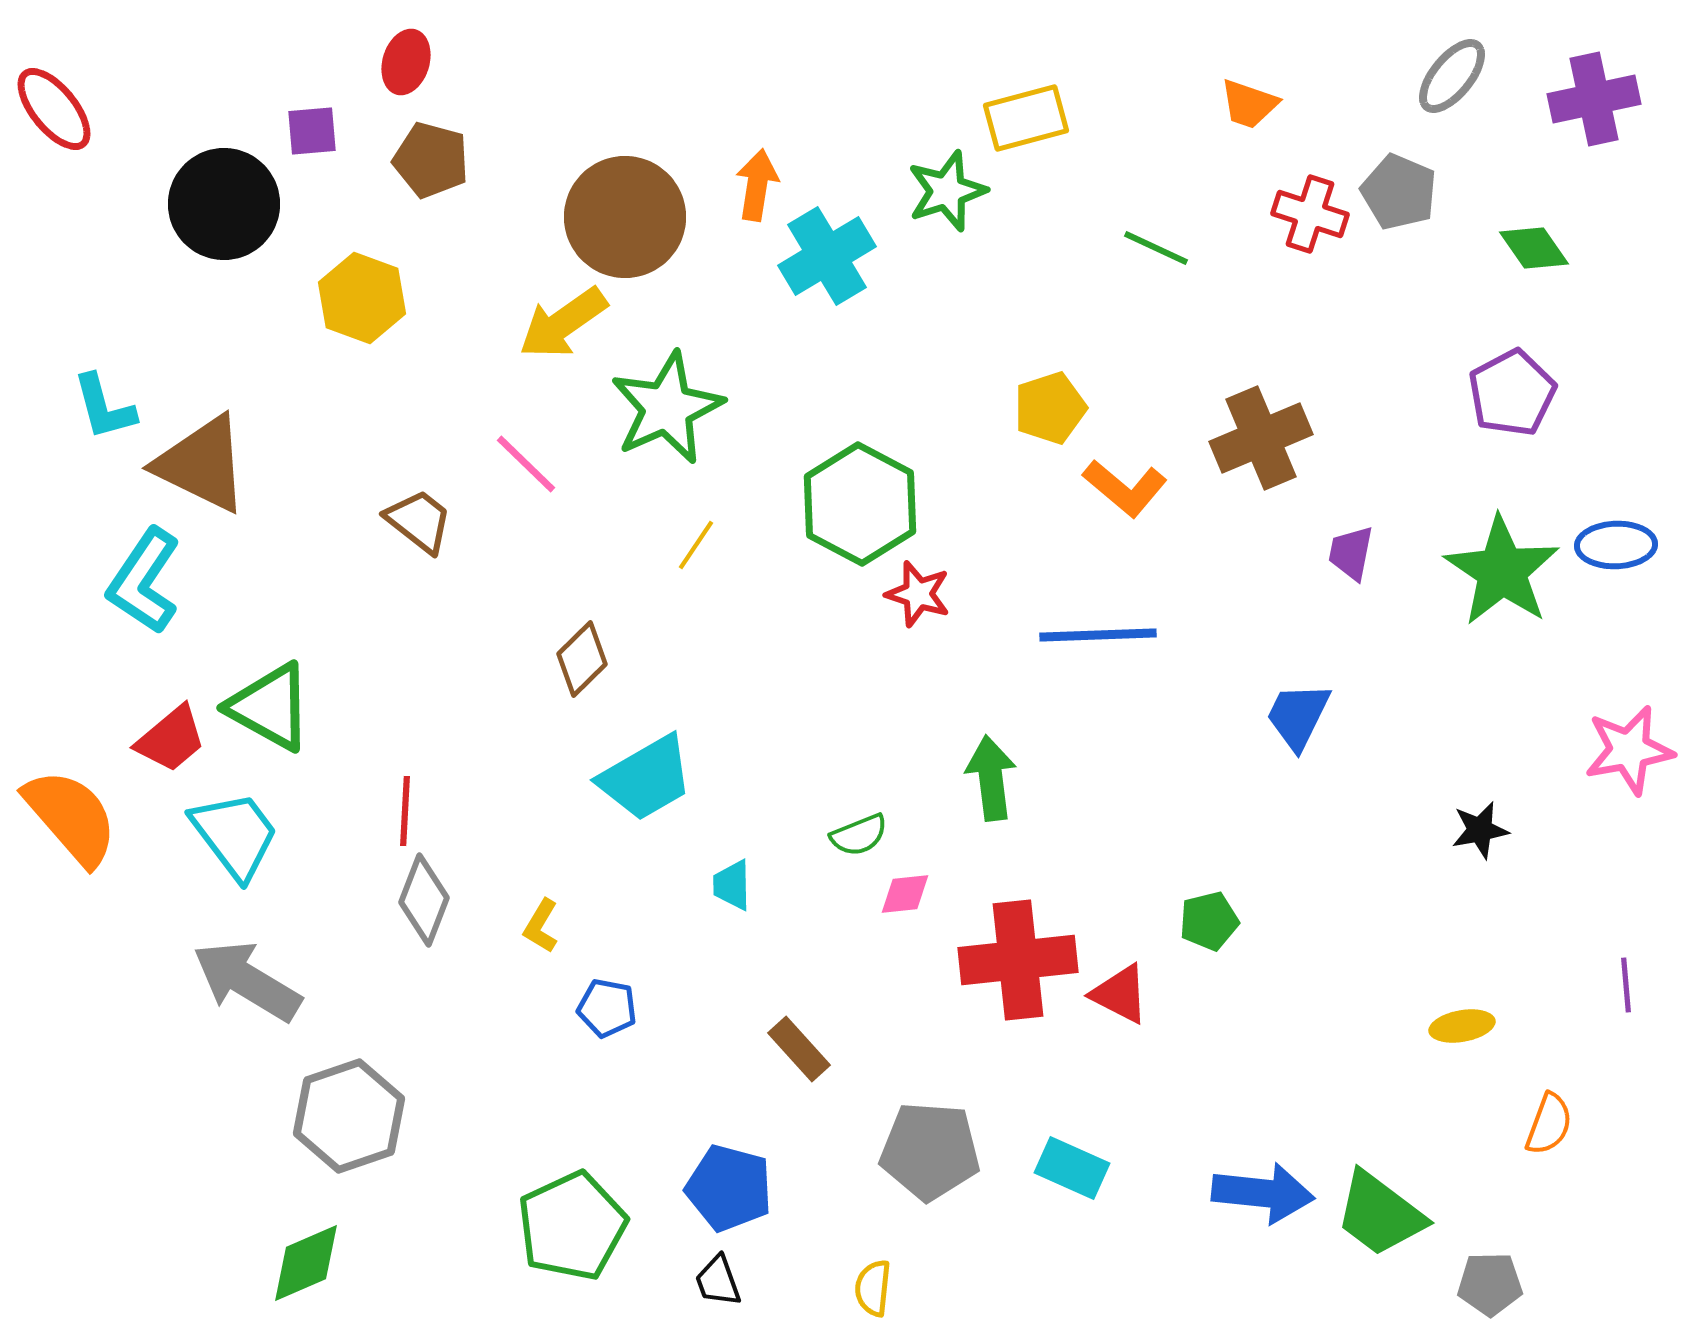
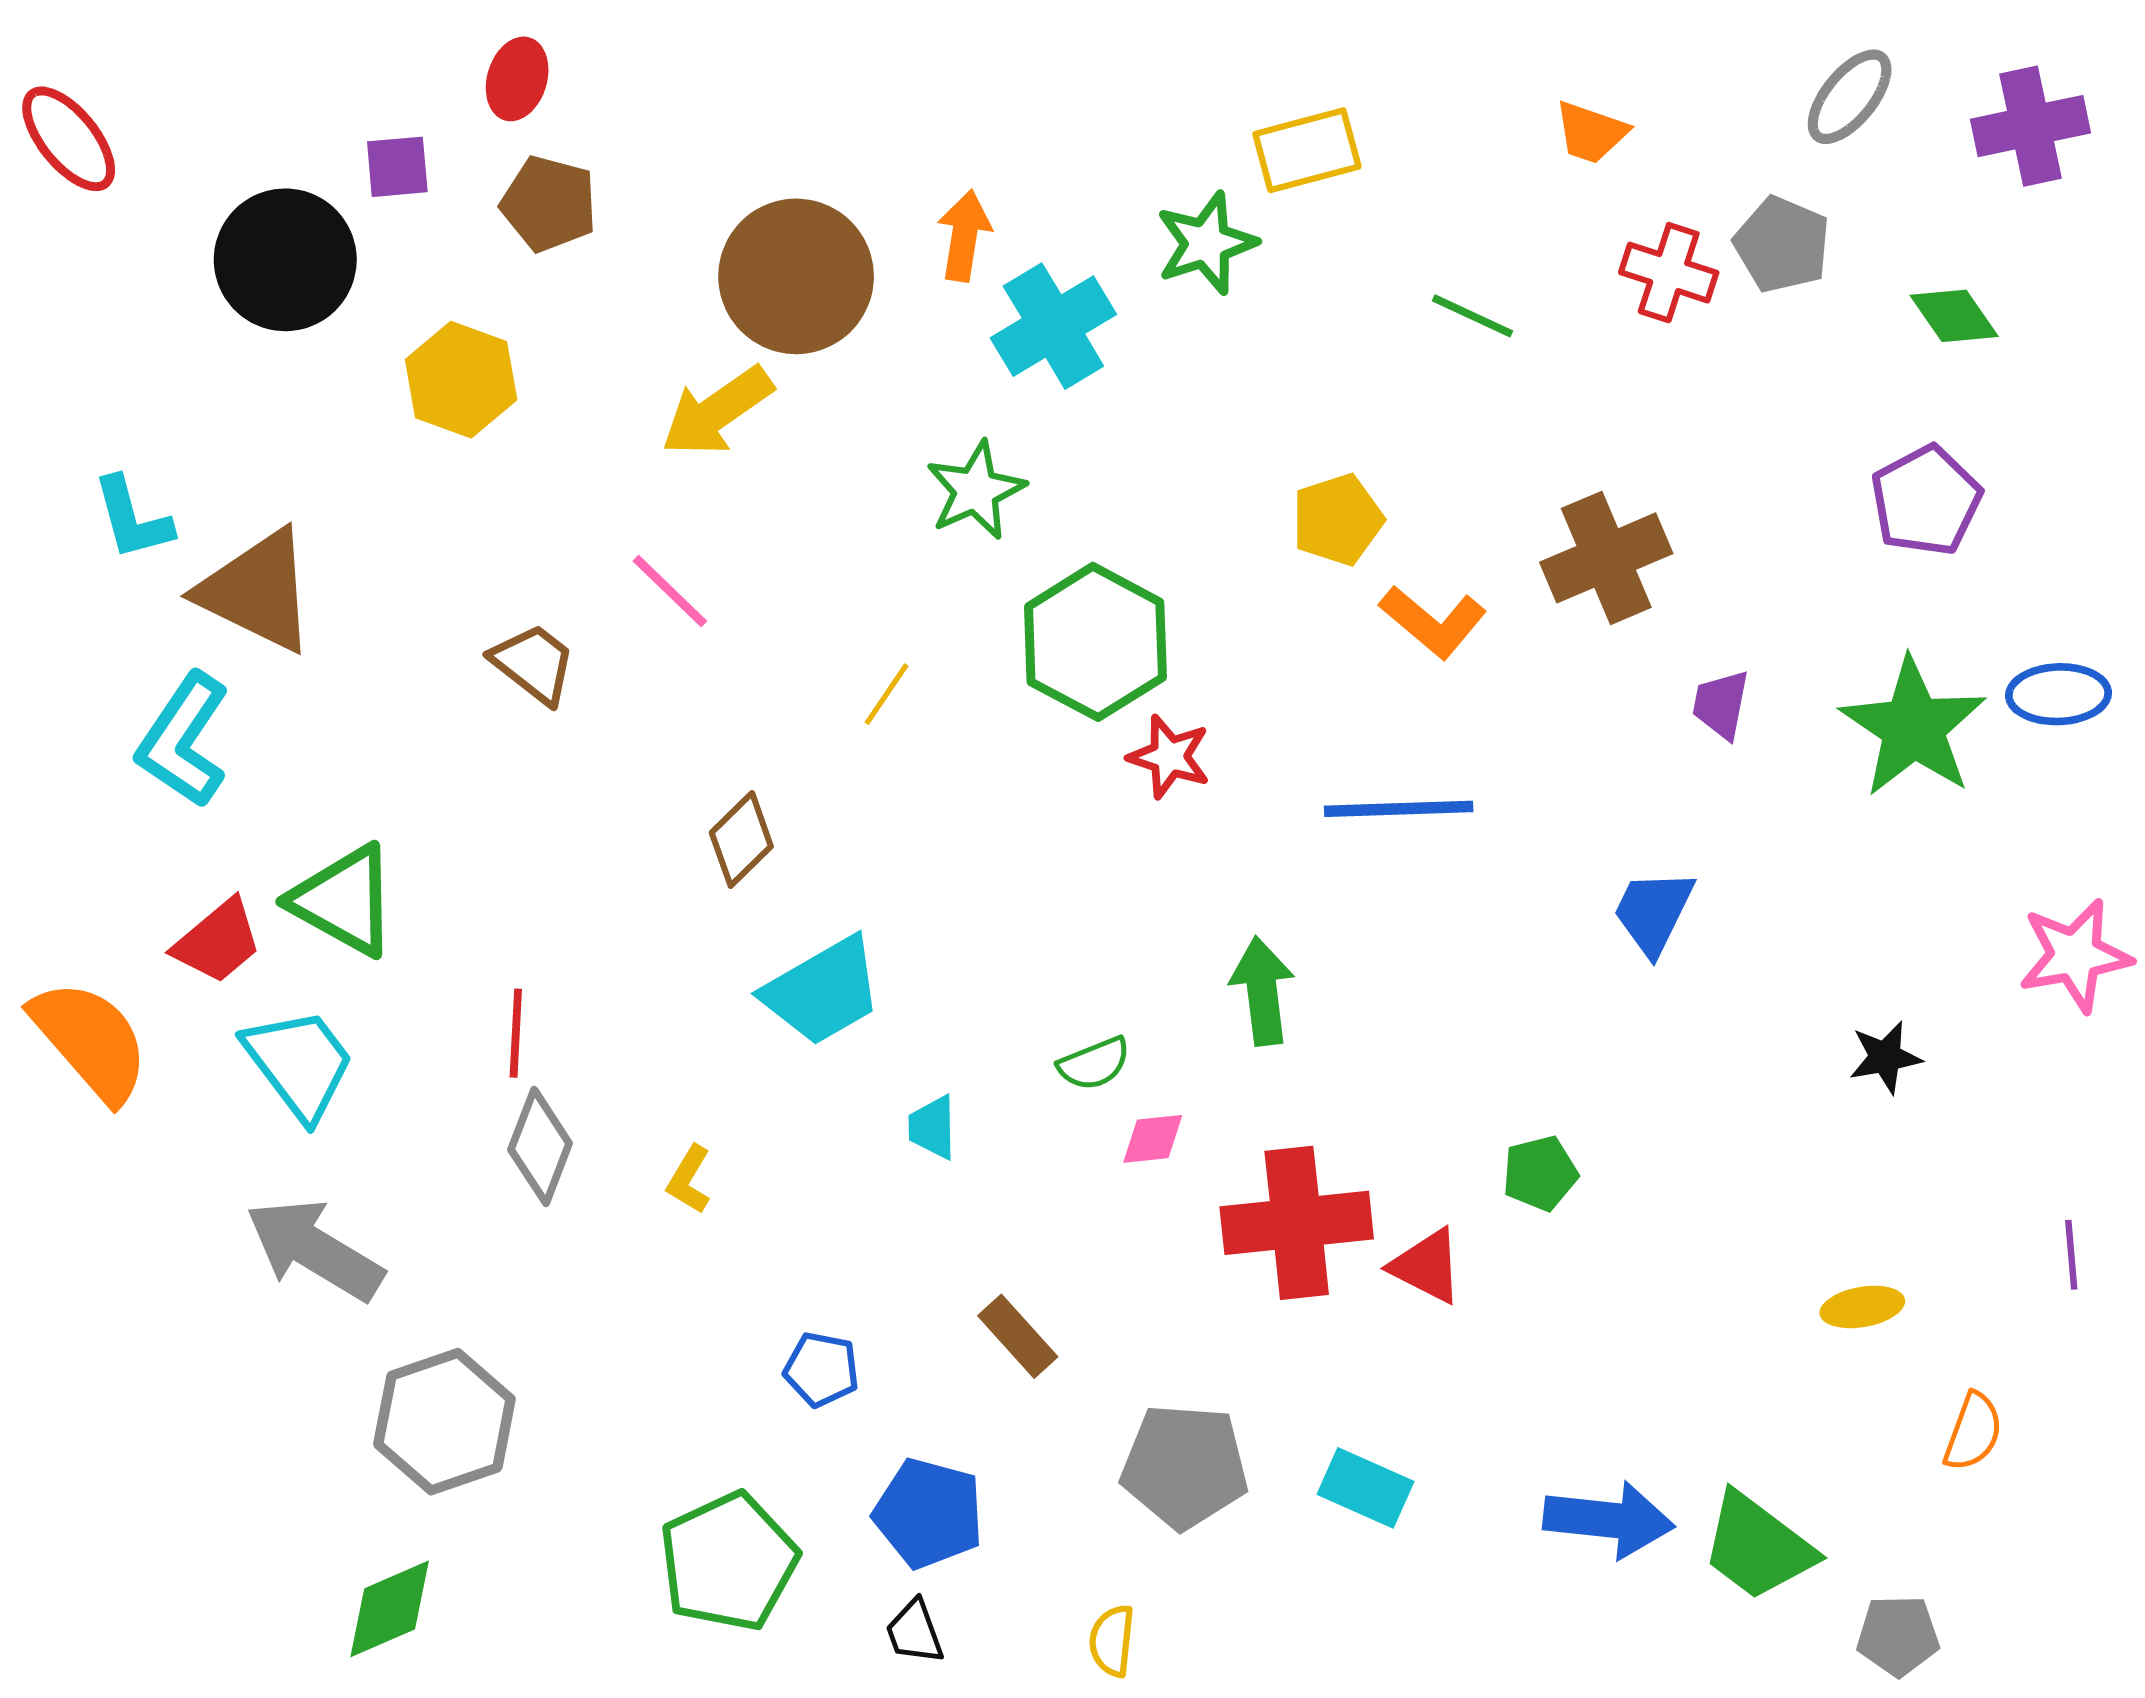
green star: (667, 408) -> (976, 490), moved, size x0.7
blue pentagon: (607, 1008) -> (822, 1369), moved

